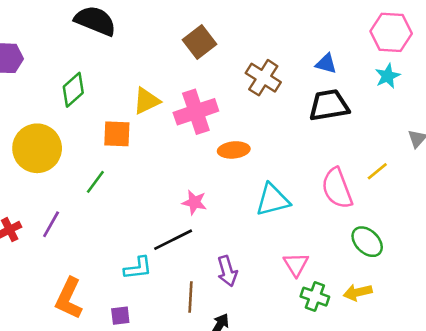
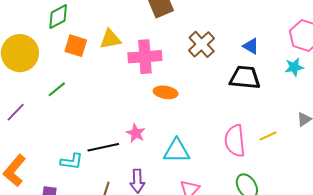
orange square: (117, 134) -> (76, 46), moved
cyan triangle: (273, 200) -> (177, 151), moved
pink star: (194, 202) -> (136, 133), moved

